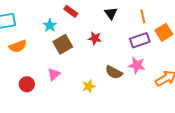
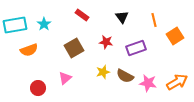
cyan star: (50, 25) -> (44, 24), moved
purple rectangle: (140, 40) -> (136, 48), moved
pink star: (137, 65) -> (148, 83), moved
yellow star: (89, 86) -> (103, 72), moved

